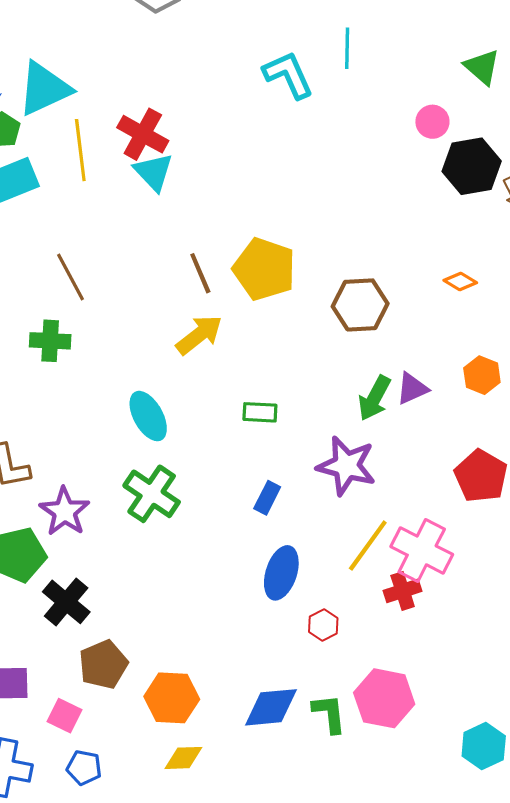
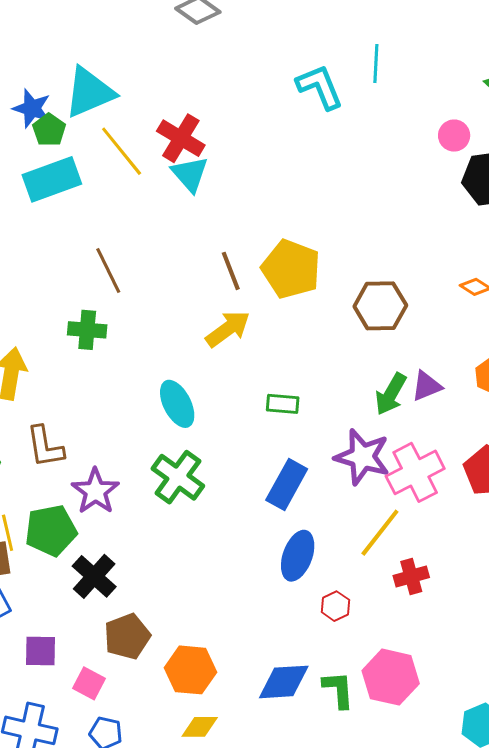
yellow line: (80, 150) -> (122, 151), turned -34
blue rectangle: (267, 498) -> (287, 484), size x1.6
pink cross: (422, 550) -> (415, 472), moved, turned 34

